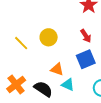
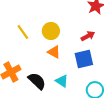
red arrow: (86, 36) -> (88, 36), turned -96
orange triangle: (57, 69) -> (54, 52), moved

